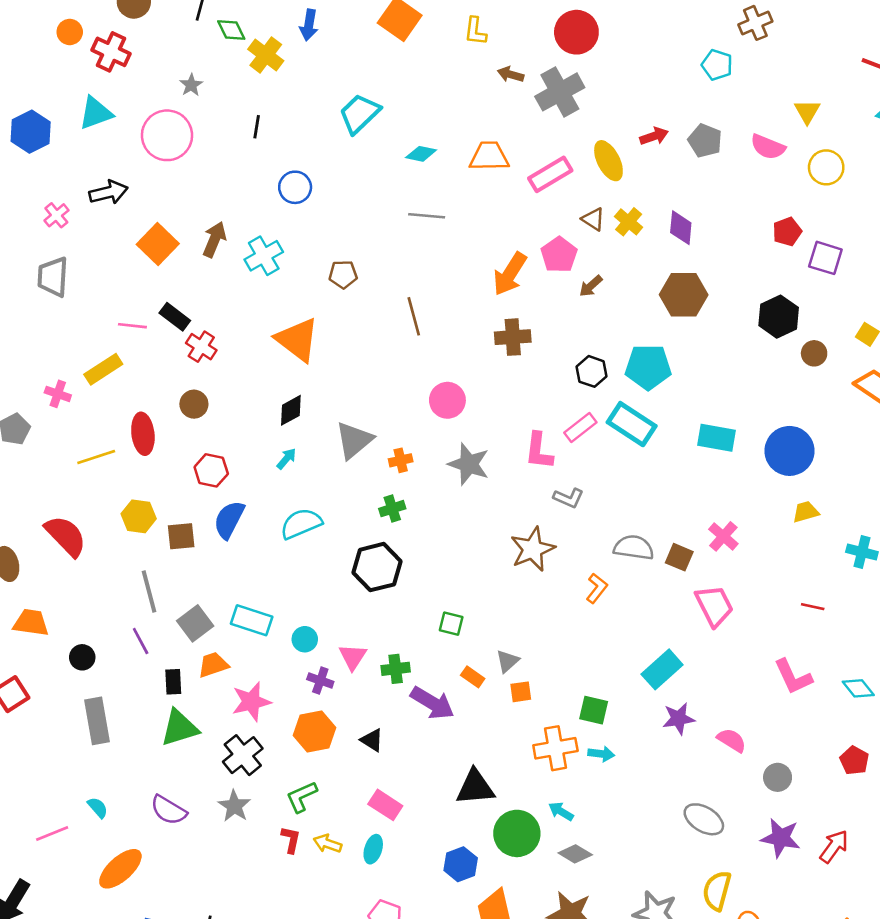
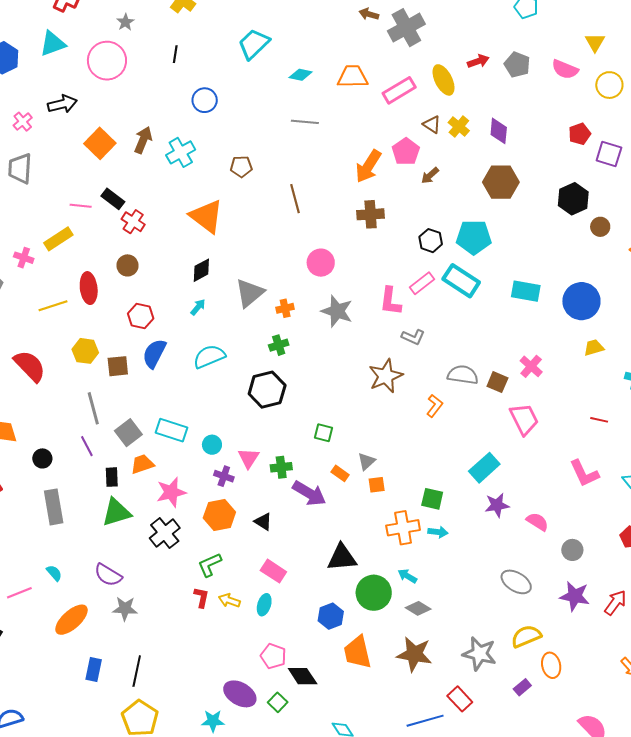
gray star: (234, 806) -> (125, 609), moved, turned -30
yellow semicircle: (717, 891) -> (526, 636), turned 52

